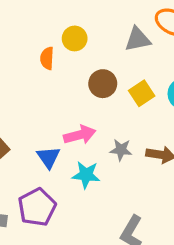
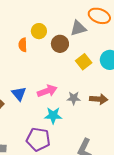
brown circle: (103, 84) -> (60, 44), moved
blue triangle: (48, 157) -> (19, 94), moved
purple pentagon: (37, 207) -> (38, 139), moved, turned -30

